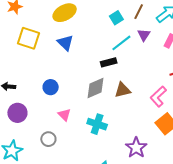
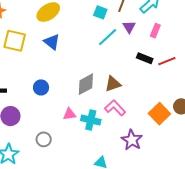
cyan square: (116, 18) -> (100, 12), turned -32
black rectangle: (109, 62) -> (145, 58), moved, turned 42
pink L-shape: (158, 96) -> (115, 108), moved, turned 95
pink triangle: (64, 115) -> (69, 114), moved, turned -48

